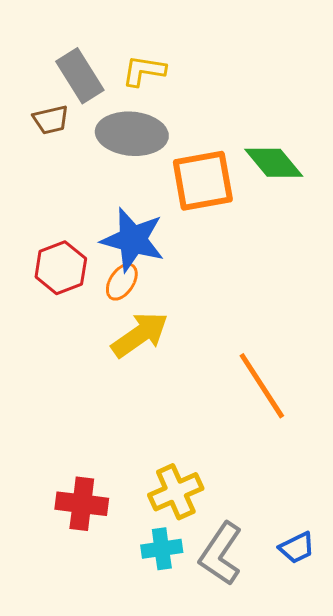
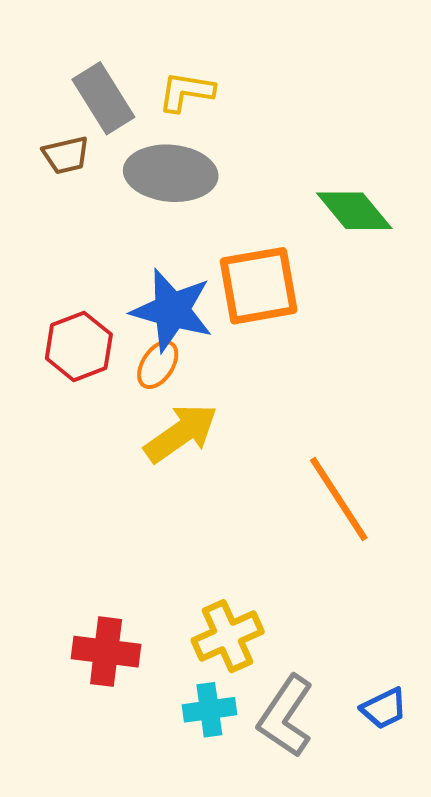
orange square: (203, 181) -> (259, 286), moved

